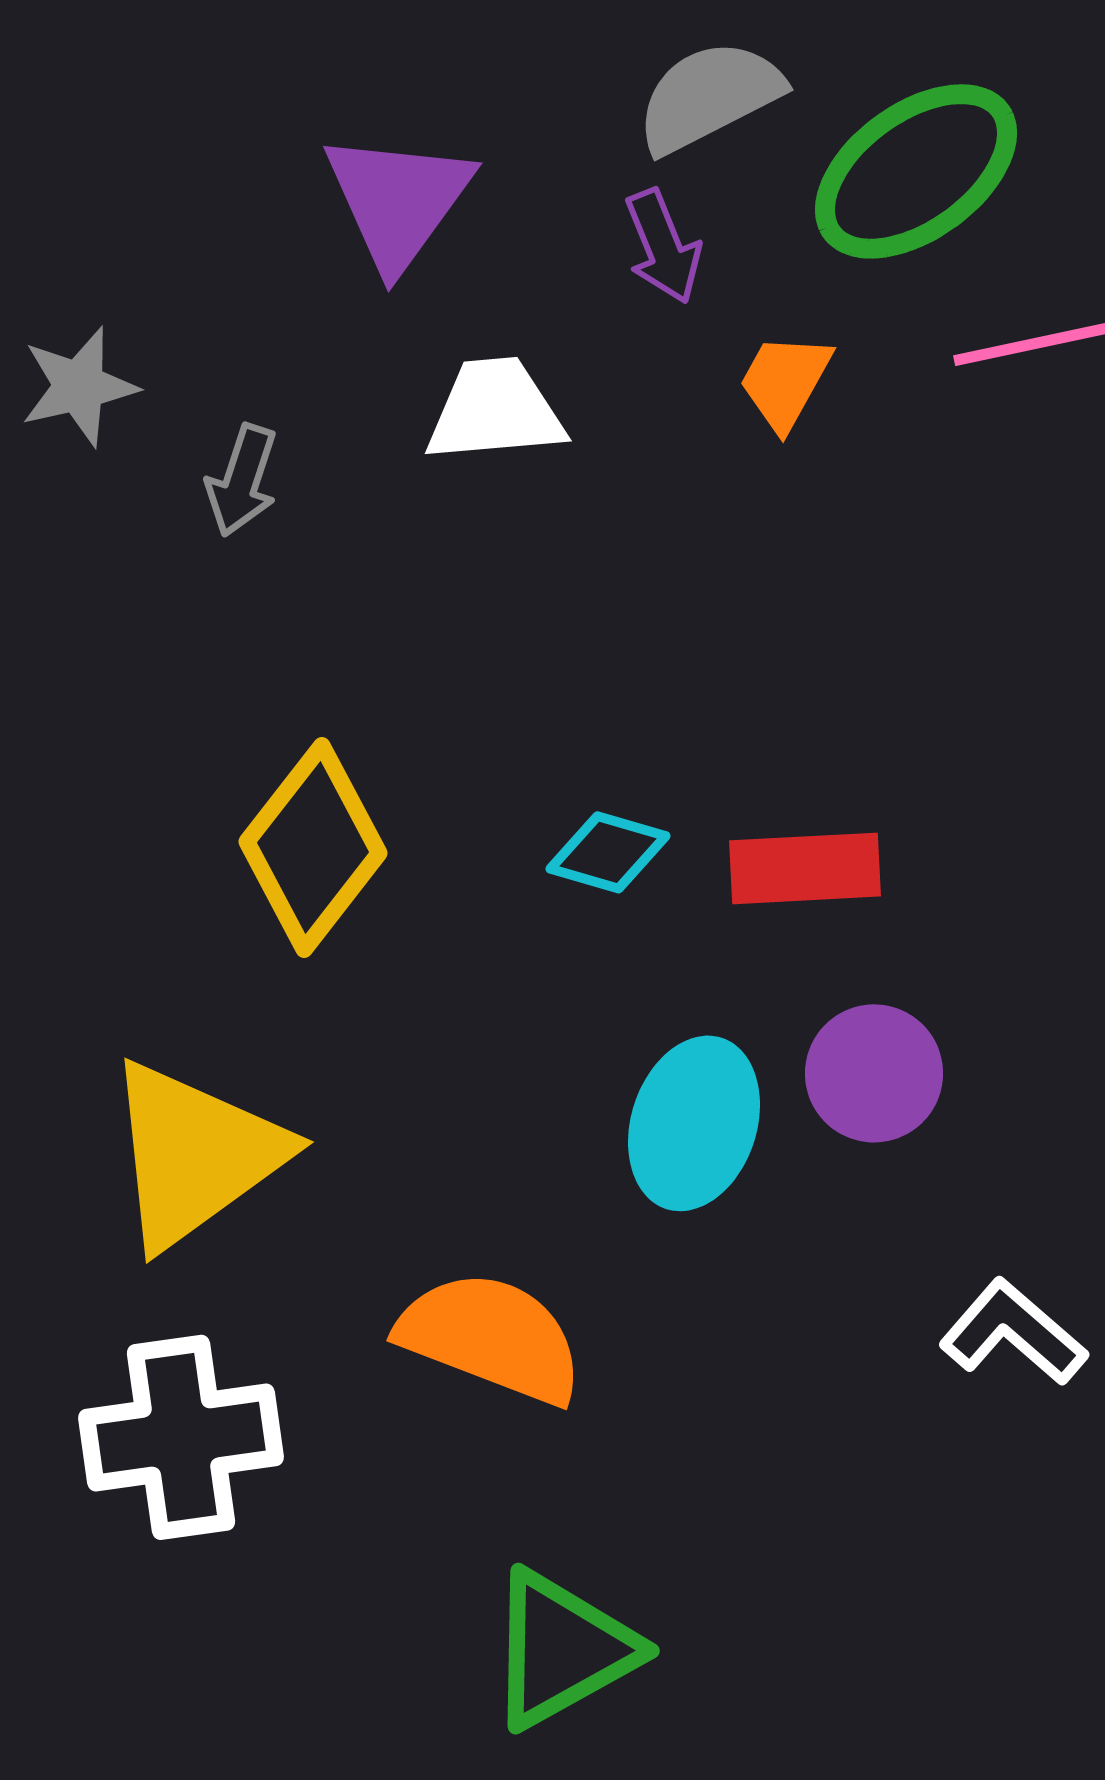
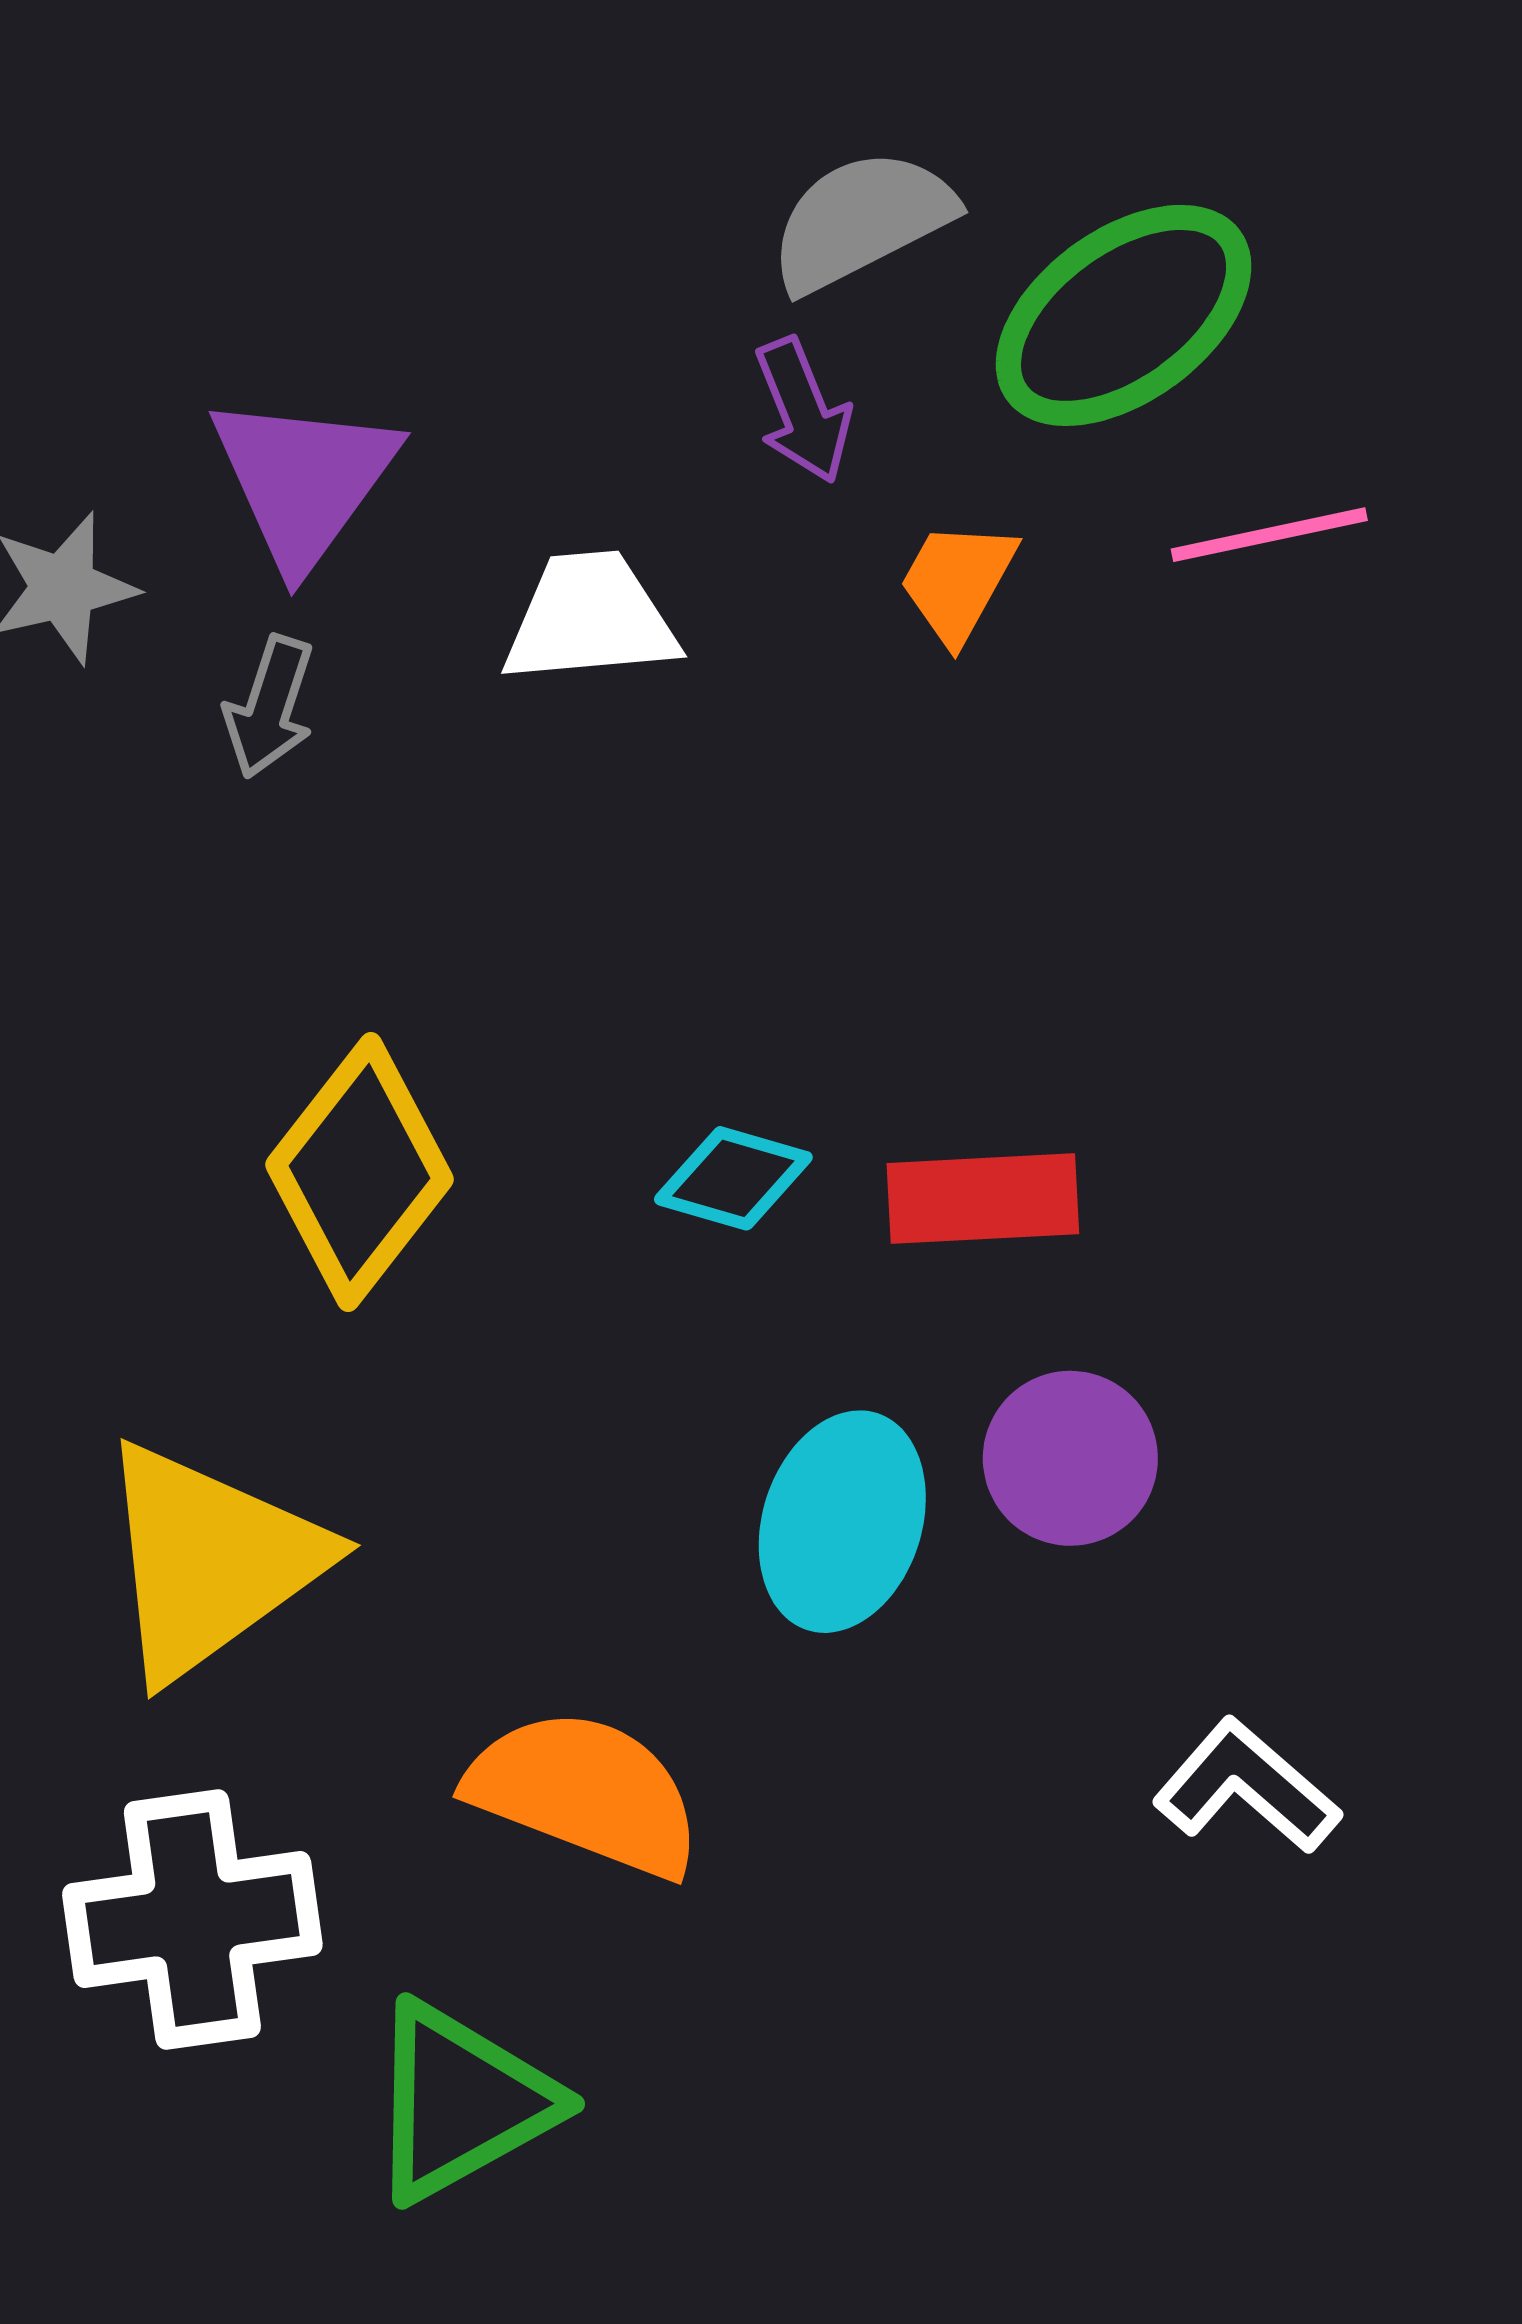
purple triangle: (398, 200) -> (304, 480), moved
green triangle: (562, 1649) -> (461, 2102), moved

